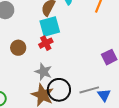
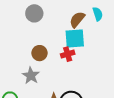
gray star: (43, 72) -> (31, 76), moved

